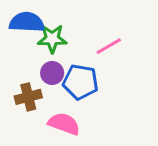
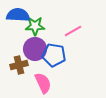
purple circle: (52, 73) -> (35, 49), size x1.5
pink semicircle: (64, 124) -> (43, 83), turned 45

